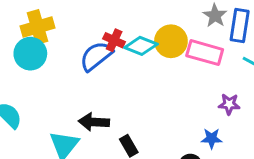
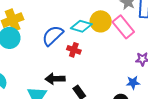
red cross: (114, 40) -> (74, 50), moved
pink rectangle: (205, 53) -> (123, 27), turned 40

